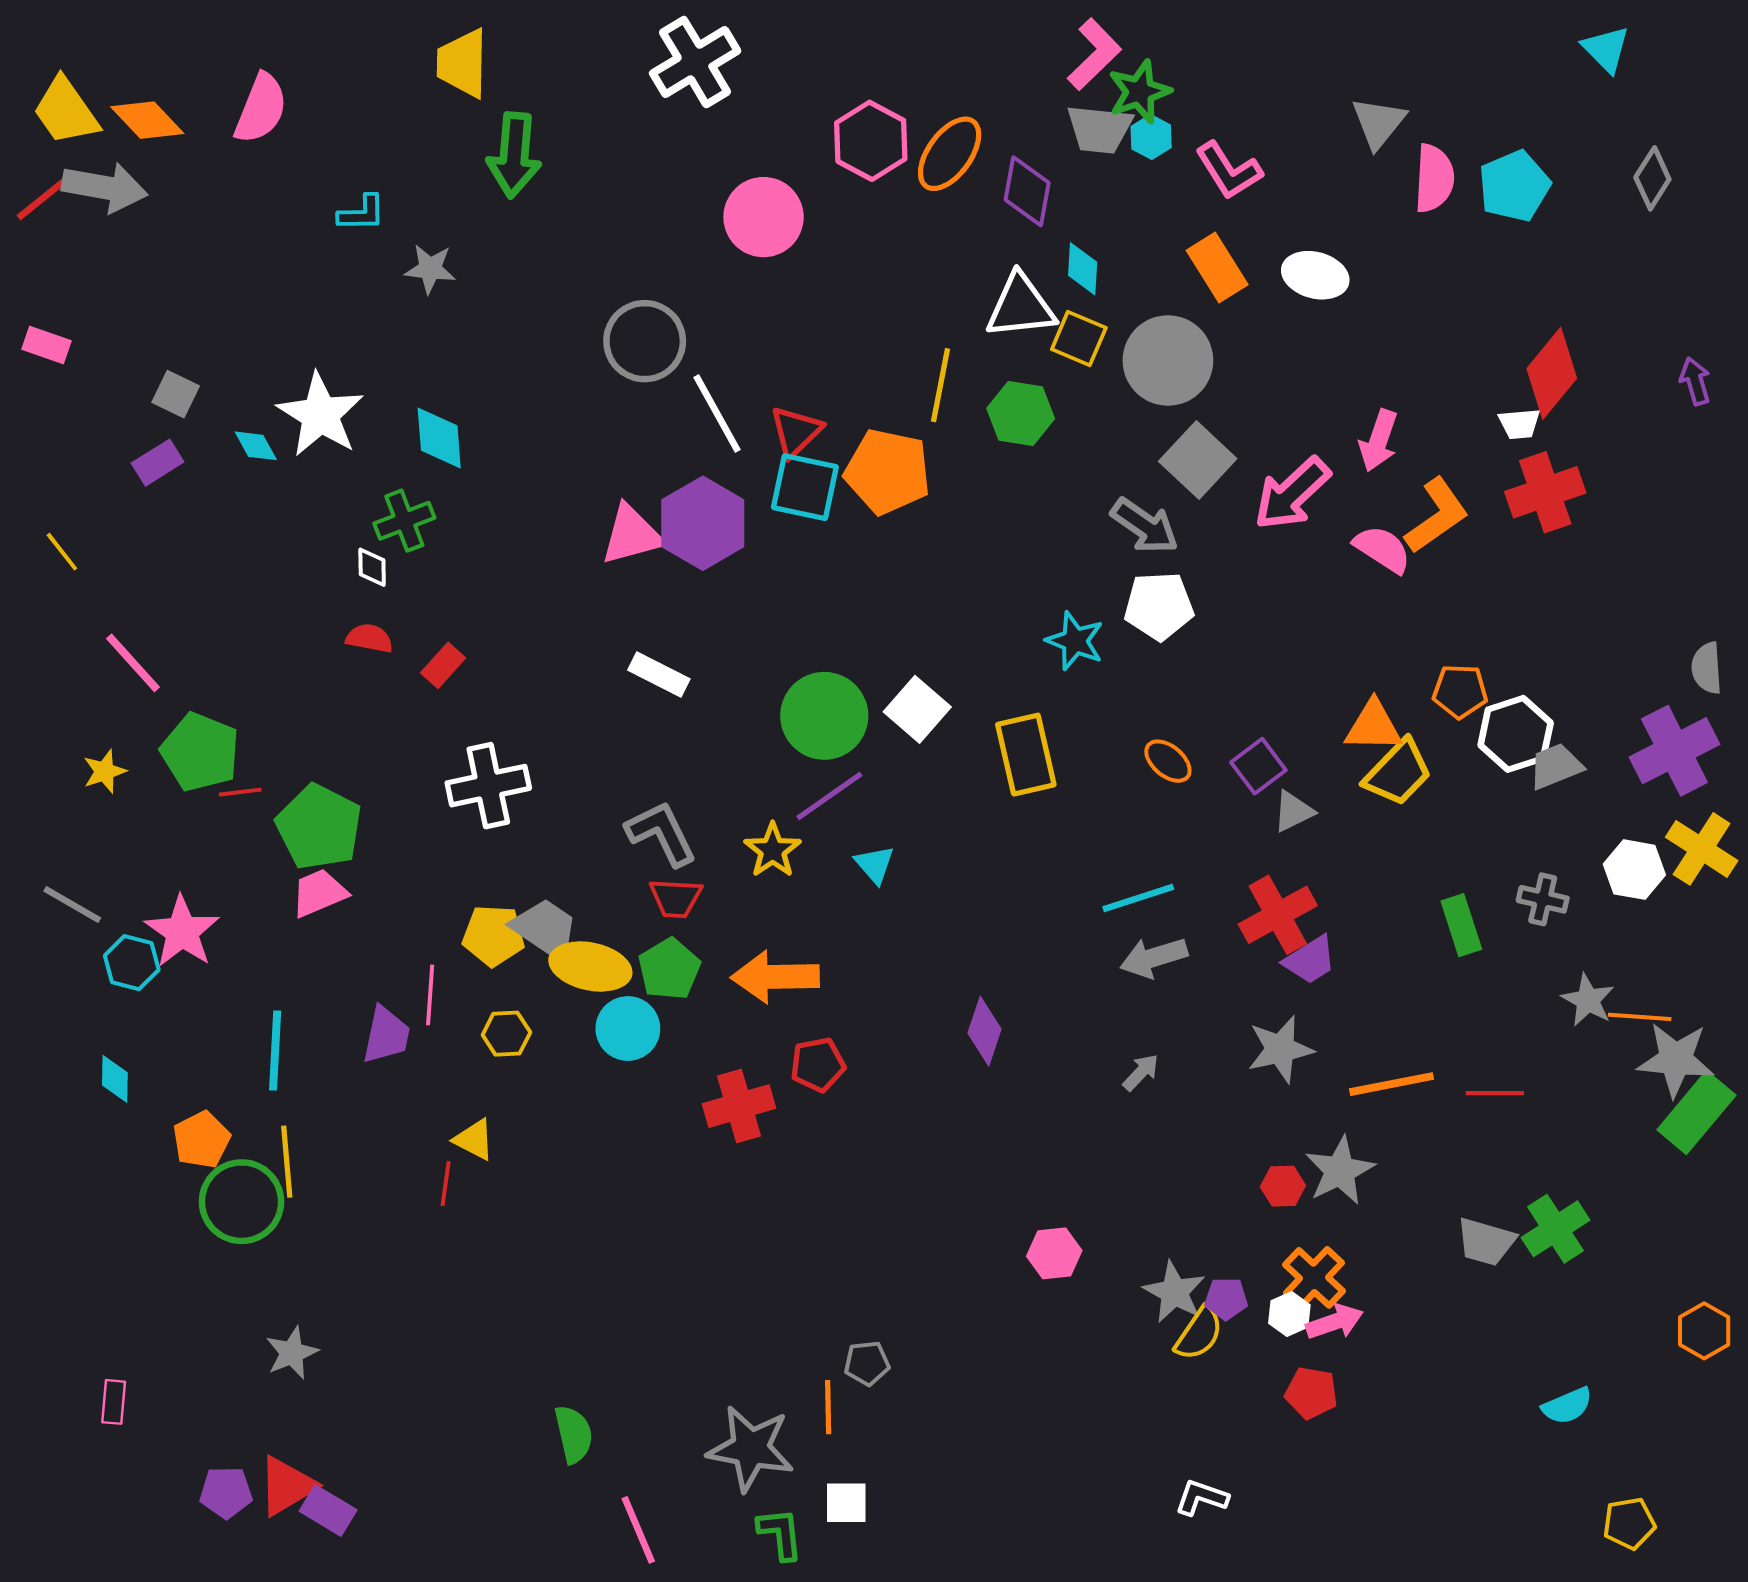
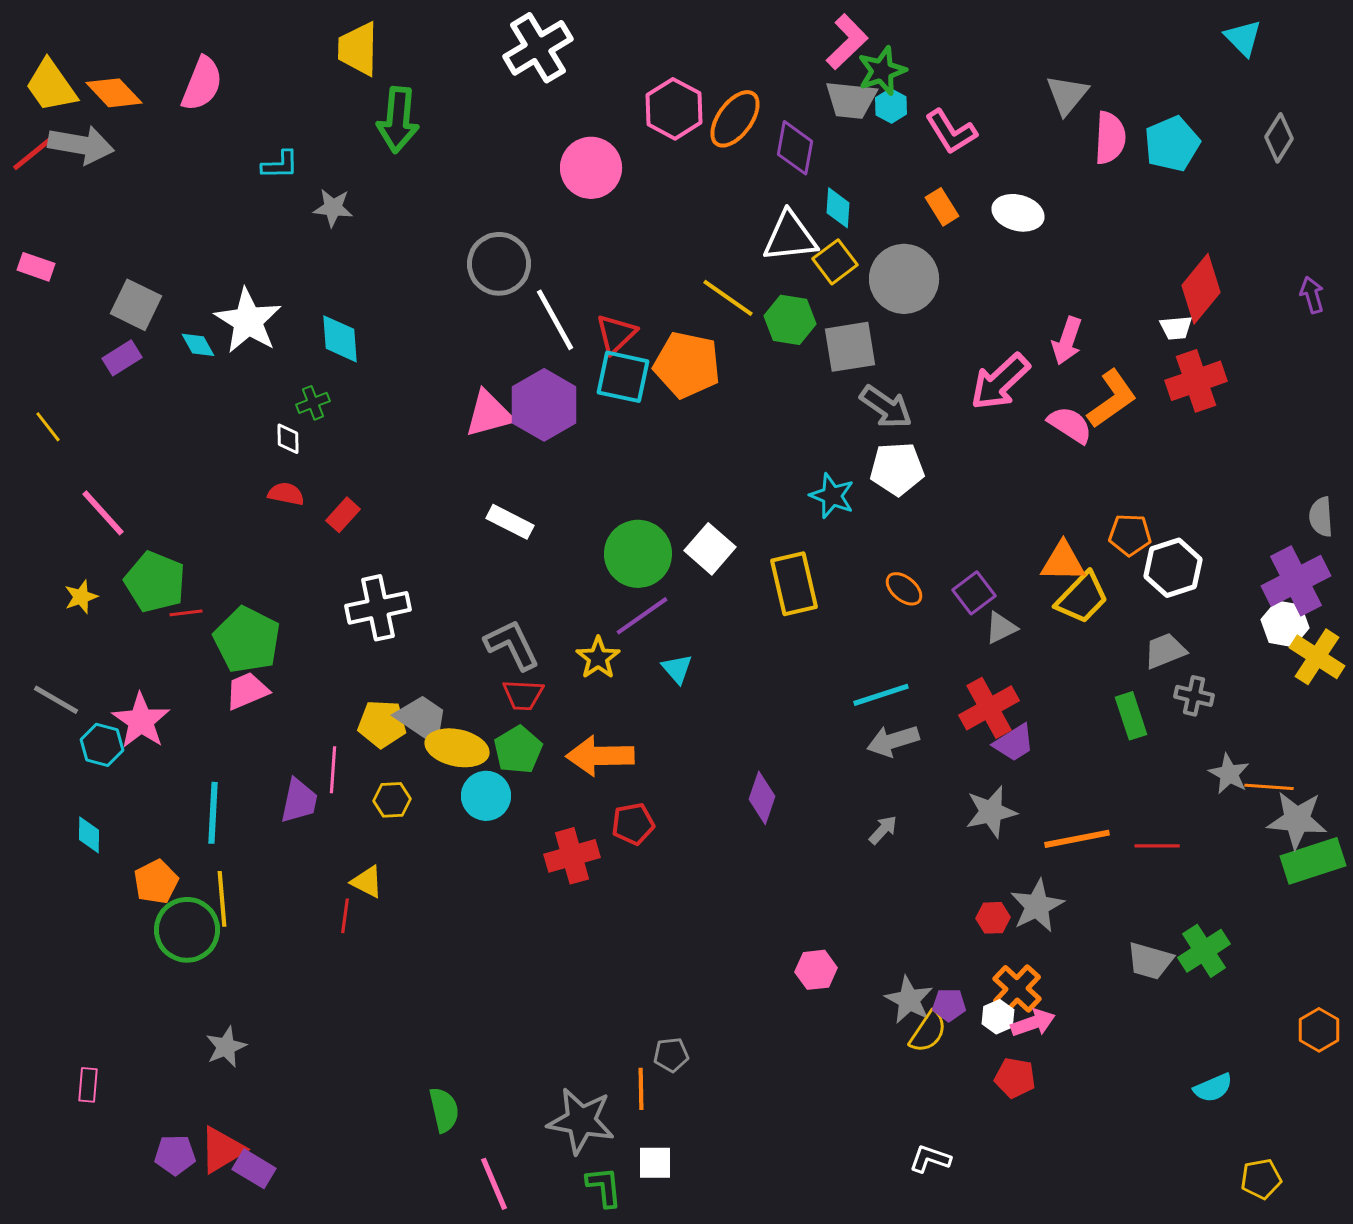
orange rectangle: (1217, 267) -> (942, 207), size x0.7
yellow square: (1079, 339) -> (835, 262), turned 30
yellow line: (941, 385) -> (728, 298), turned -66
gray square: (176, 394) -> (136, 305), size x1.4
gray square: (1198, 460) -> (850, 347), moved, turned 38
green cross: (404, 521) -> (313, 403), size x0.7
gray trapezoid: (1556, 766) -> (1165, 651), moved
white hexagon: (1634, 870) -> (1285, 624), moved
green rectangle: (1696, 1113) -> (1313, 861), turned 32

